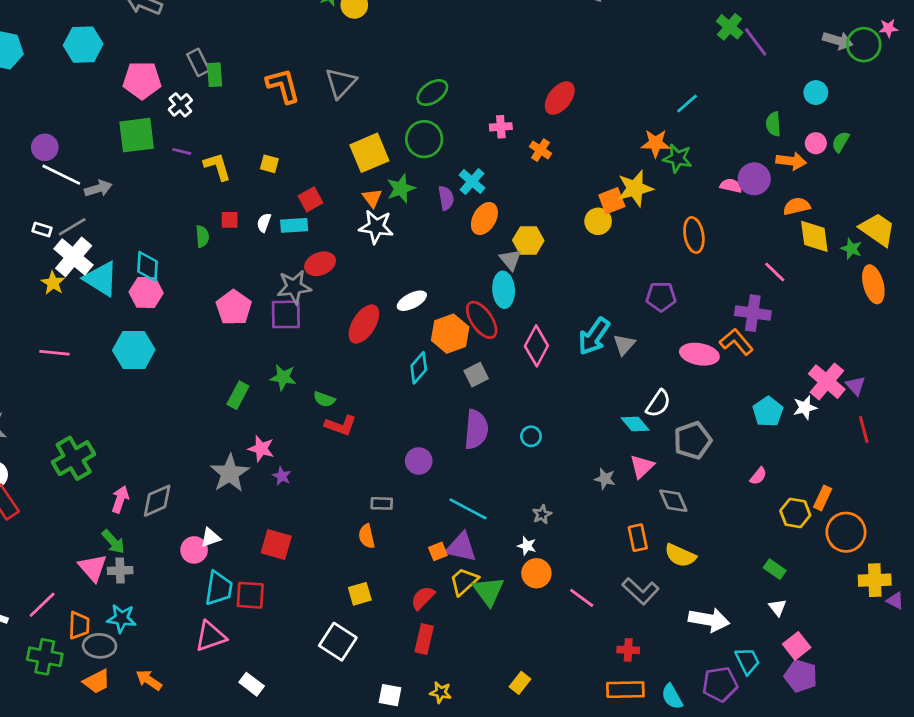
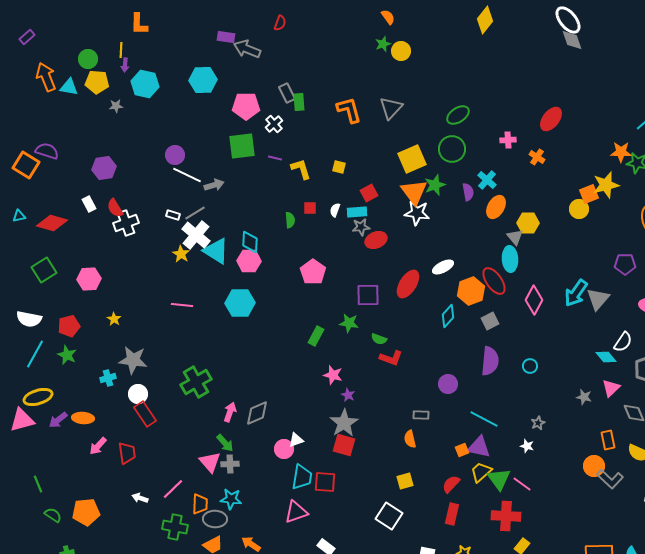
orange triangle: (372, 198) -> (414, 192), size x1.8
gray star: (294, 287) -> (361, 227), moved, size x0.7
purple square: (286, 314) -> (368, 295), moved
gray triangle: (624, 345) -> (598, 299), size x1.4
gray star: (230, 473) -> (344, 423), moved
orange circle: (536, 573) -> (594, 466), moved
pink line: (582, 598) -> (522, 484), moved
red cross: (628, 650) -> (506, 516), moved, size x1.8

